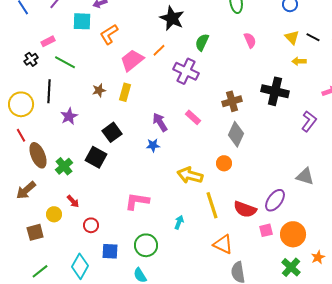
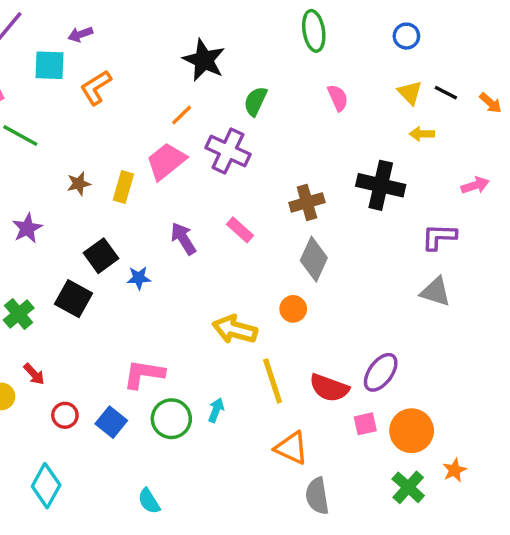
pink trapezoid: (132, 60) -> (166, 161), moved
purple L-shape: (309, 121) -> (439, 237), turned -125
blue star: (153, 145) -> (139, 278), moved
gray triangle: (305, 176) -> (436, 292), moved
green circle: (146, 245) -> (171, 419), moved
blue square: (110, 251) -> (111, 422), moved, turned 36

